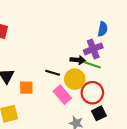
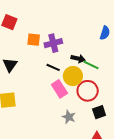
purple cross: (93, 49) -> (53, 43), moved
orange square: (26, 88) -> (34, 40), moved
black square: (99, 113) -> (99, 112), moved

